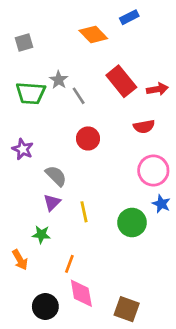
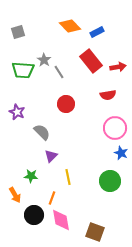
blue rectangle: (129, 17) -> (97, 32), moved
purple triangle: (52, 203) -> (51, 156), moved
yellow line: (84, 212) -> (68, 177), moved
green circle: (132, 223) -> (110, 181), moved
black circle: (45, 307) -> (34, 215), moved

